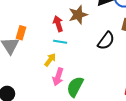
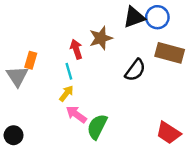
cyan line: (60, 42) -> (69, 71), moved, turned 64
pink arrow: (58, 77) -> (76, 114), turned 108

